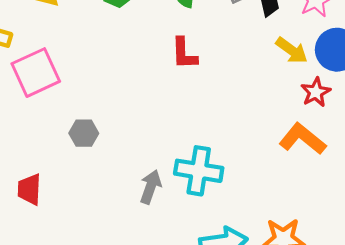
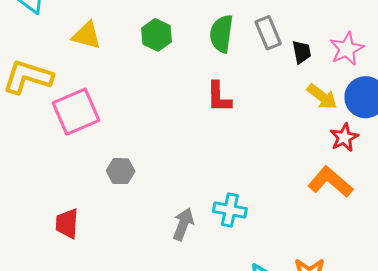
cyan cross: (199, 171) -> (230, 210), size x0.7

